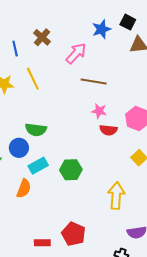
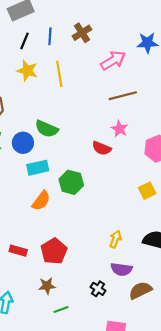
brown line: (94, 81) -> (123, 96), turned -40
red semicircle: (108, 130) -> (102, 148), moved
orange semicircle: (24, 189) -> (41, 201), moved
yellow arrow: (116, 196) -> (115, 239), moved, size x0.6

